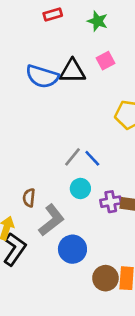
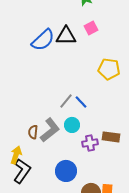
blue semicircle: (42, 76) -> (43, 40), turned -60
purple cross: (111, 202) -> (90, 143), moved
gray L-shape: (51, 220) -> (50, 130), moved

